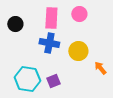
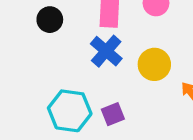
blue cross: (49, 43) -> (106, 51), turned 30

